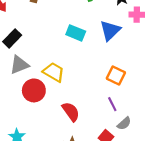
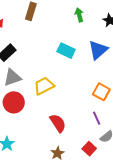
yellow trapezoid: (54, 72) -> (44, 86), turned -60
red circle: (34, 90) -> (14, 102), moved

